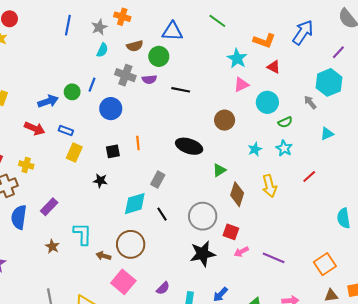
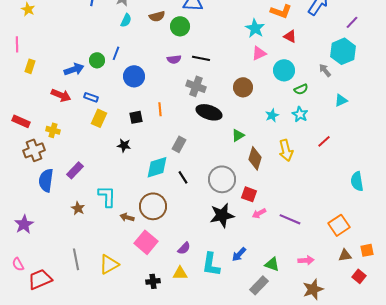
gray cross: (125, 75) -> (196, 86), moved
purple semicircle: (149, 79) -> (174, 59), moved

